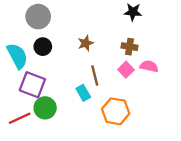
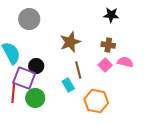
brown star: (86, 43) -> (70, 42), size x1.5
black circle: (43, 47) -> (36, 66), moved
red line: (20, 118) -> (13, 93), moved, turned -60

